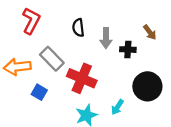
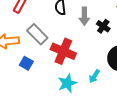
black cross: (128, 50) -> (103, 26), turned 32

